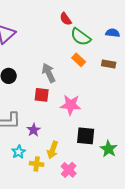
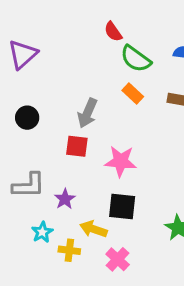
gray arrow: (49, 73) -> (87, 113), turned -132
black square: (86, 136) -> (122, 207), moved
yellow arrow: (53, 150) -> (93, 229), turned 90

